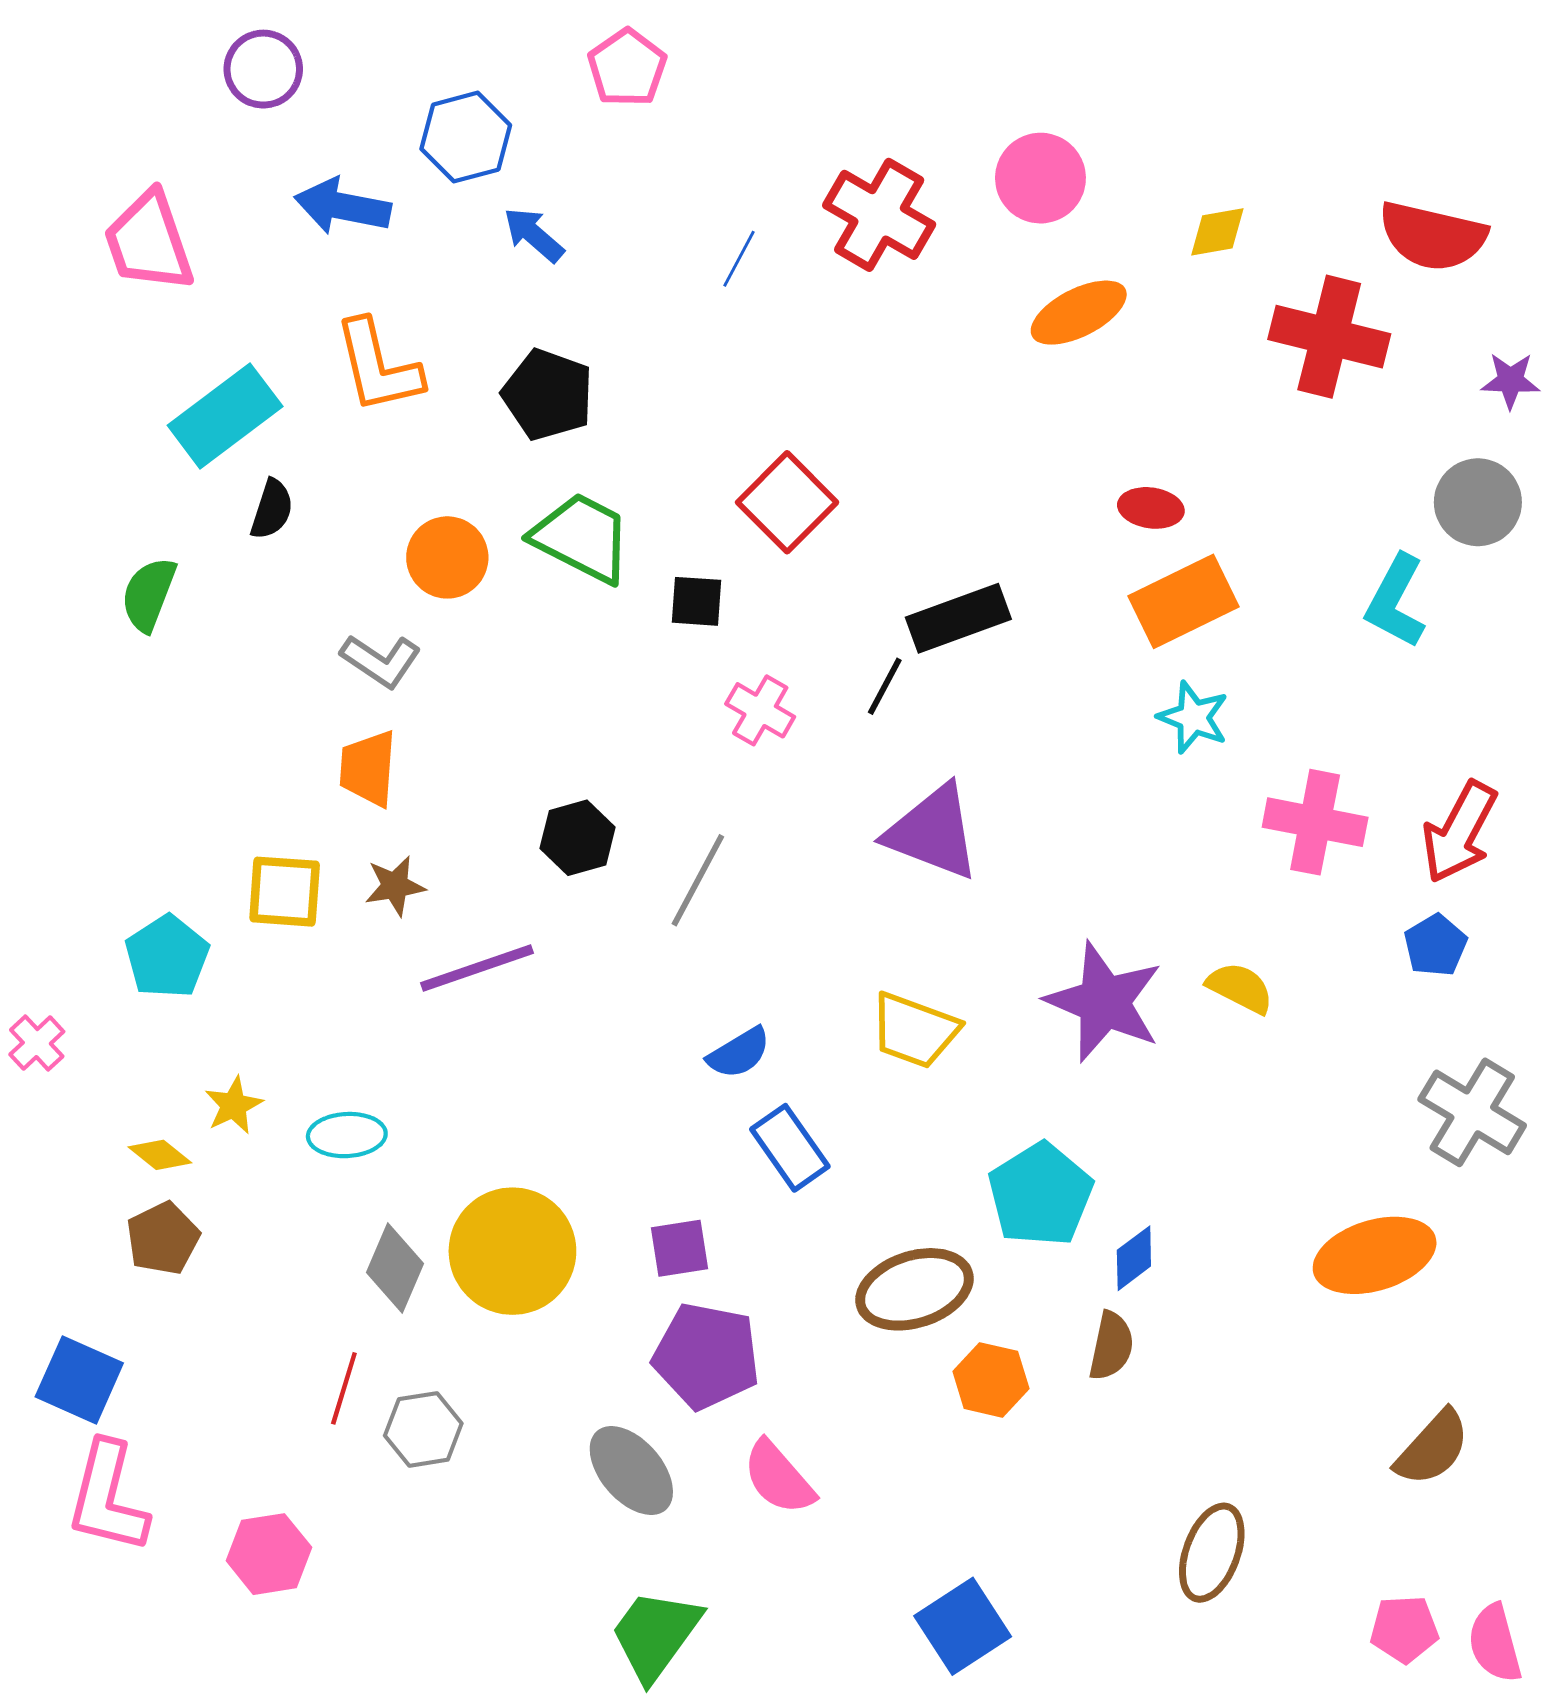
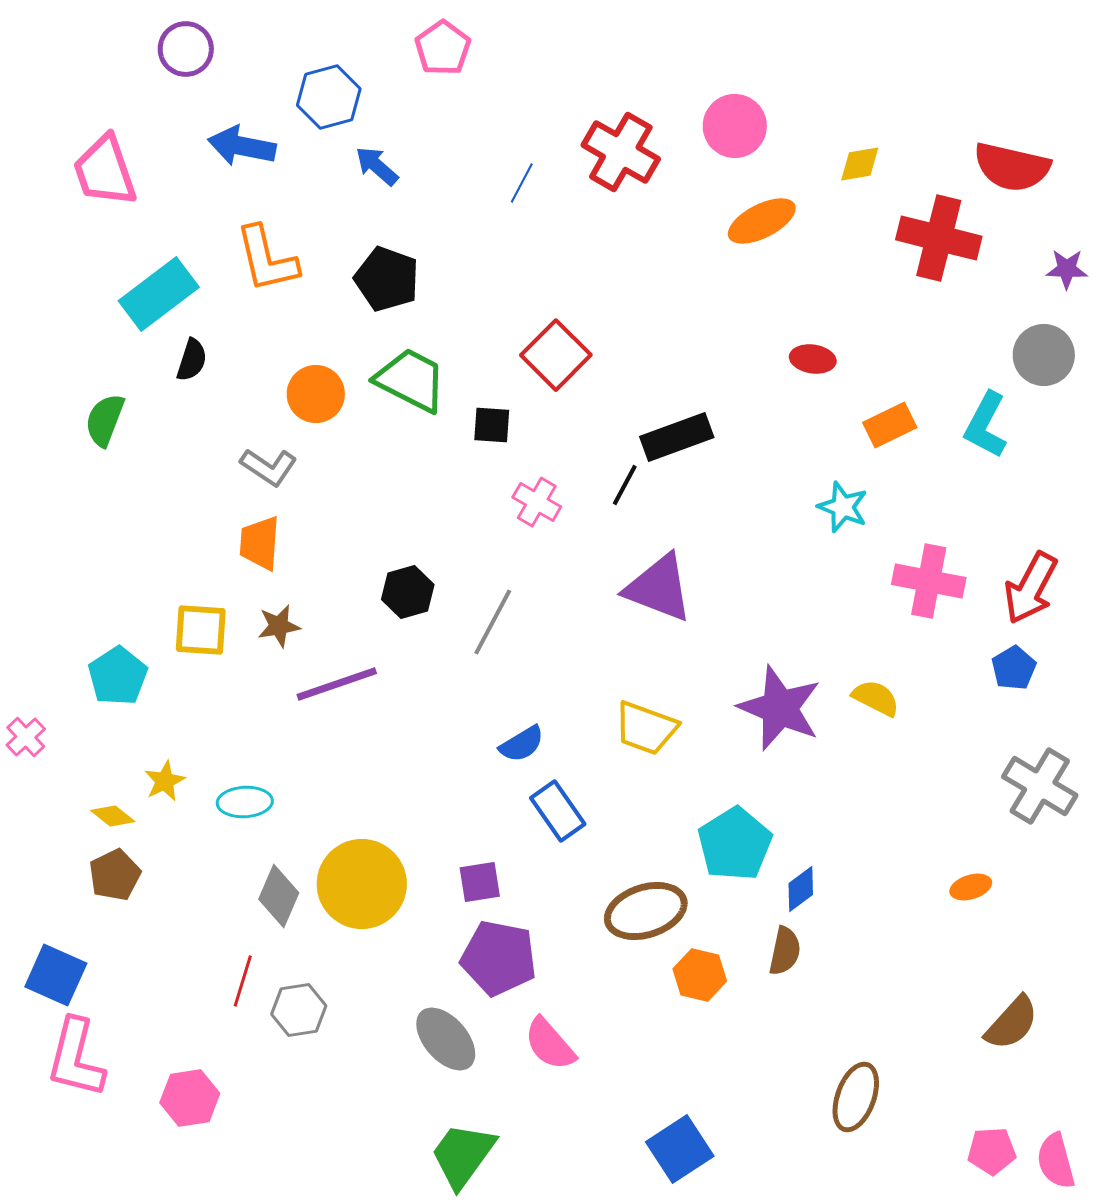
orange rectangle: (1183, 601) -> (890, 425), moved, size x0.7
orange ellipse: (1375, 1255) -> (971, 887), size x0.5

